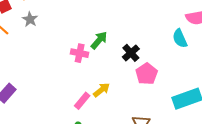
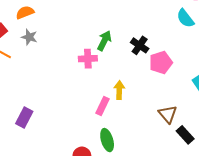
pink pentagon: (147, 74) -> (161, 63), turned 30
yellow arrow: (102, 90) -> (119, 90), turned -36

